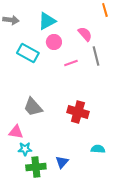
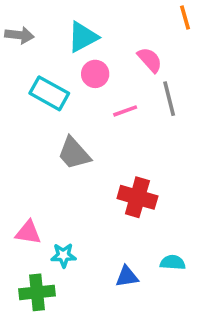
gray trapezoid: (33, 107) -> (74, 153), moved
cyan star: (25, 149) -> (63, 255), moved
blue triangle: (62, 162) -> (127, 277), moved, turned 40
green cross: (36, 167) -> (37, 292), moved

